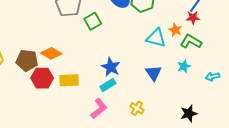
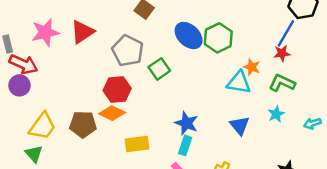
orange star: (175, 30) -> (252, 67), moved
red hexagon: (42, 78) -> (117, 89), moved
cyan rectangle: (108, 85) -> (185, 145), turned -35

